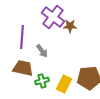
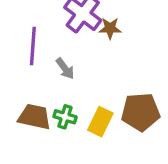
brown trapezoid: (23, 68) -> (34, 117), moved
green cross: (42, 81) -> (65, 117), turned 32

